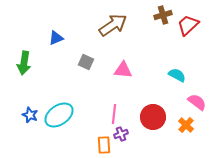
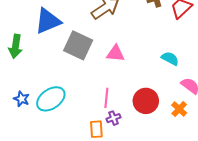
blue triangle: (56, 38) -> (48, 21), size x1.8
gray square: (86, 62) -> (78, 45), size x1.8

